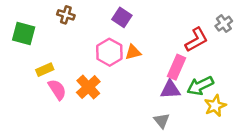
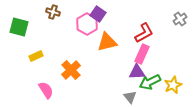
red L-shape: (196, 40) -> (144, 33), moved
pink hexagon: (109, 52) -> (87, 24), moved
orange triangle: (133, 52) -> (107, 42), size x1.5
green arrow: (200, 86) -> (150, 82), moved
pink semicircle: (57, 90) -> (46, 90), moved

